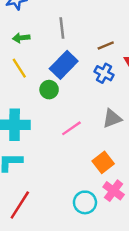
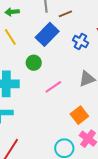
brown line: (106, 45) -> (65, 14), moved
green circle: (49, 90) -> (34, 63), moved

